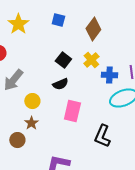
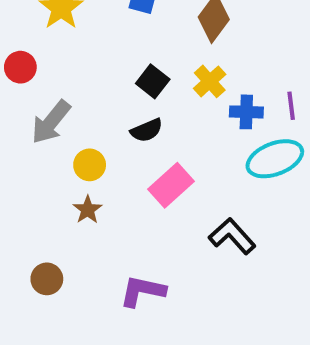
pink rectangle: (72, 111) -> (171, 185), turned 35
black L-shape: (102, 136) -> (232, 236), turned 115
brown circle: (17, 140) -> (47, 279), moved

